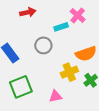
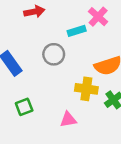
yellow cross: (69, 72) -> (86, 89), turned 30
green square: (21, 87) -> (24, 107), size x0.6

